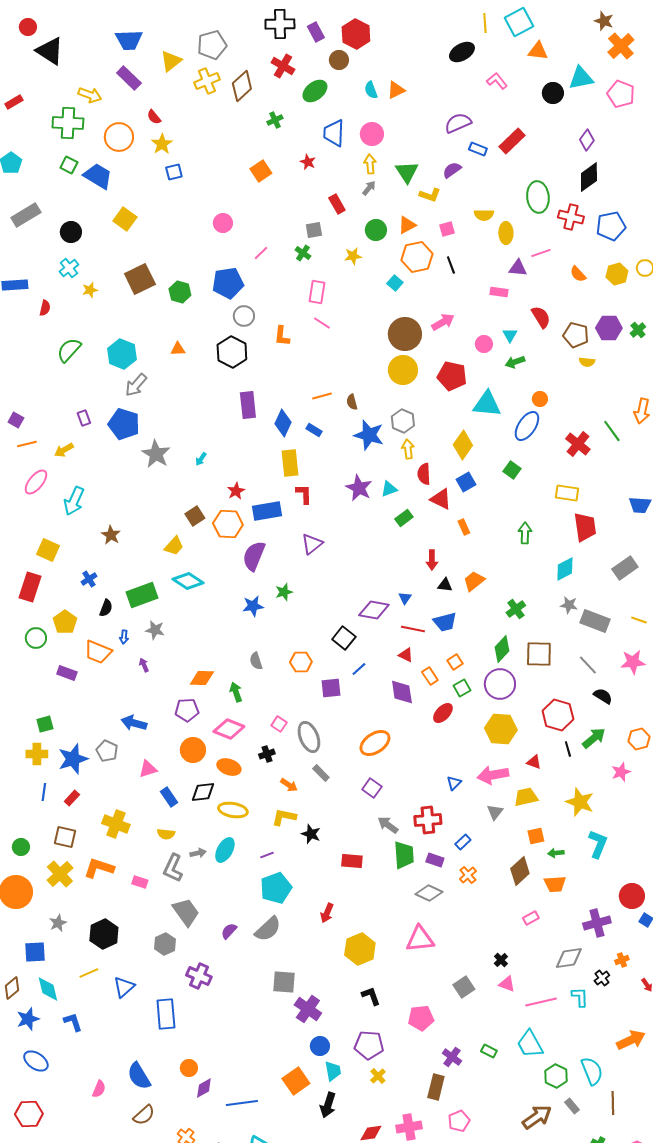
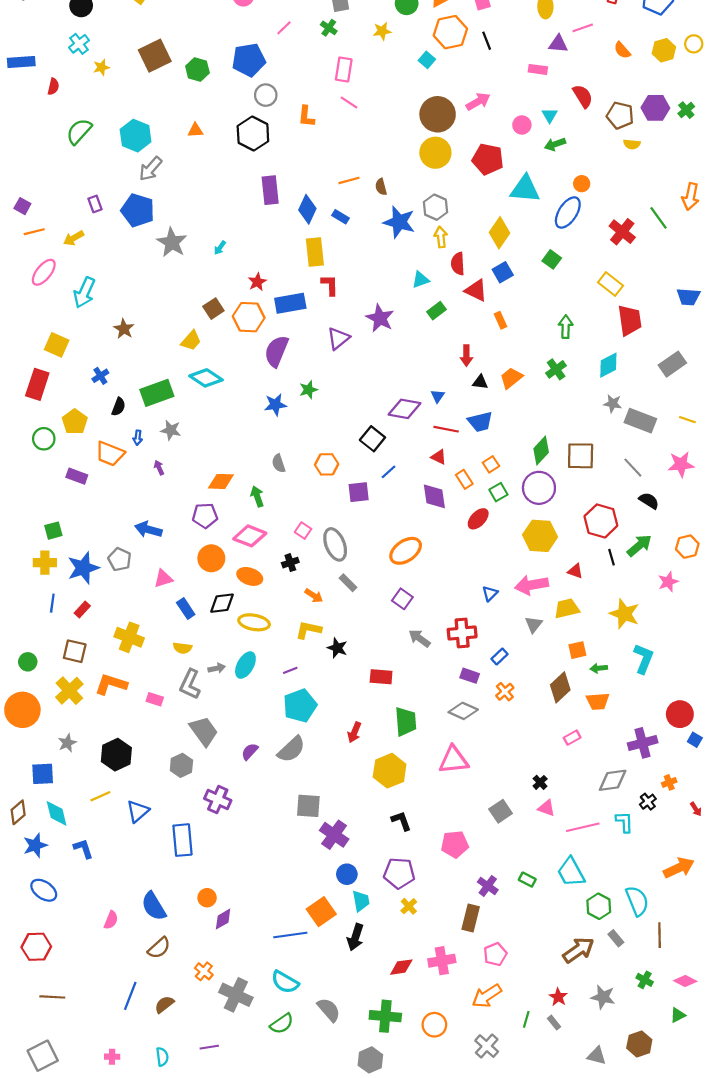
purple star: (359, 488) -> (380, 318), moved
yellow rectangle: (567, 493) -> (610, 284), turned 30
green cross: (516, 609) -> (556, 369), moved
green trapezoid: (404, 855) -> (406, 722), moved
blue line: (242, 1103) -> (290, 935), moved

